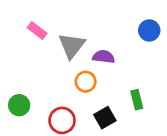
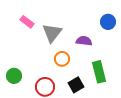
purple semicircle: (104, 57) -> (84, 41), moved
green rectangle: (137, 100) -> (99, 72), size x1.5

